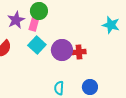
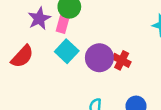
red cross: (79, 52) -> (122, 60), turned 32

